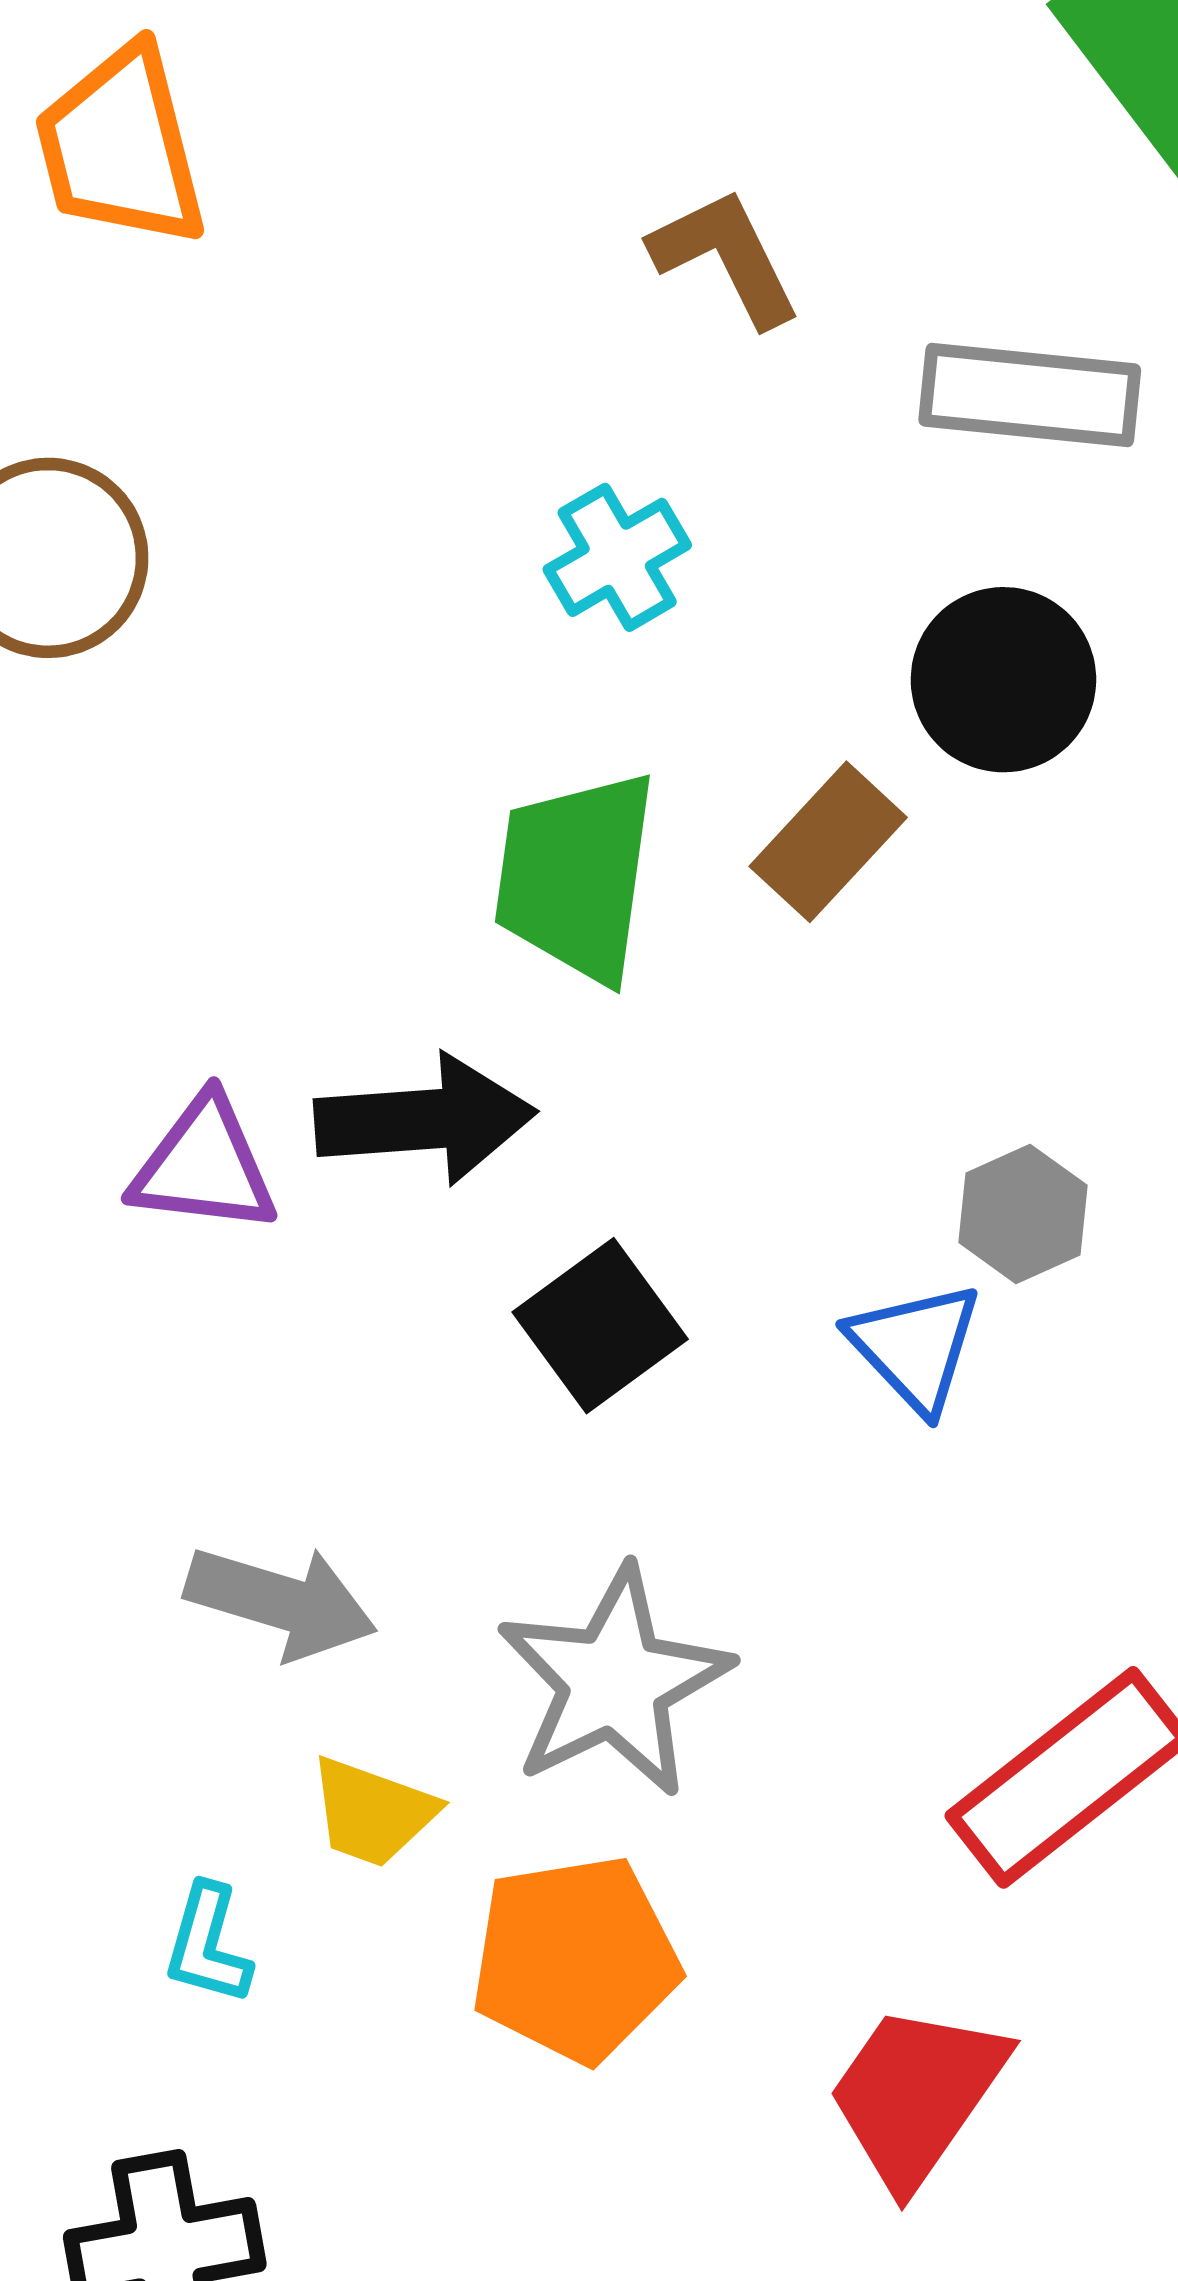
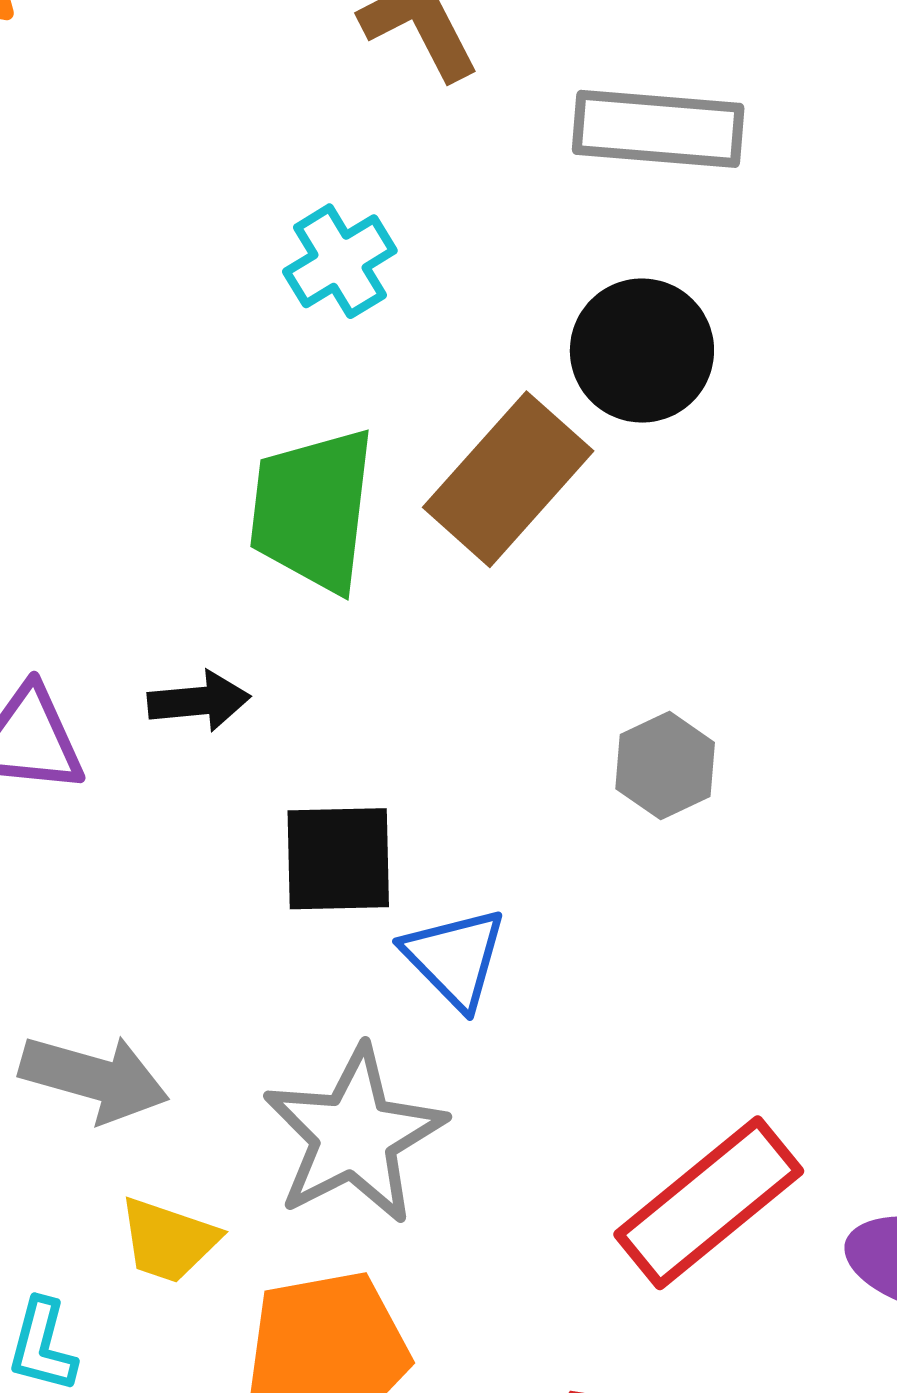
brown rectangle: (828, 842) -> (508, 479), size x1.4
black arrow: (425, 1120) -> (199, 701), size x0.6
black square: (600, 1326) -> (338, 859), turned 36
blue triangle: (915, 1347) -> (455, 958), moved

